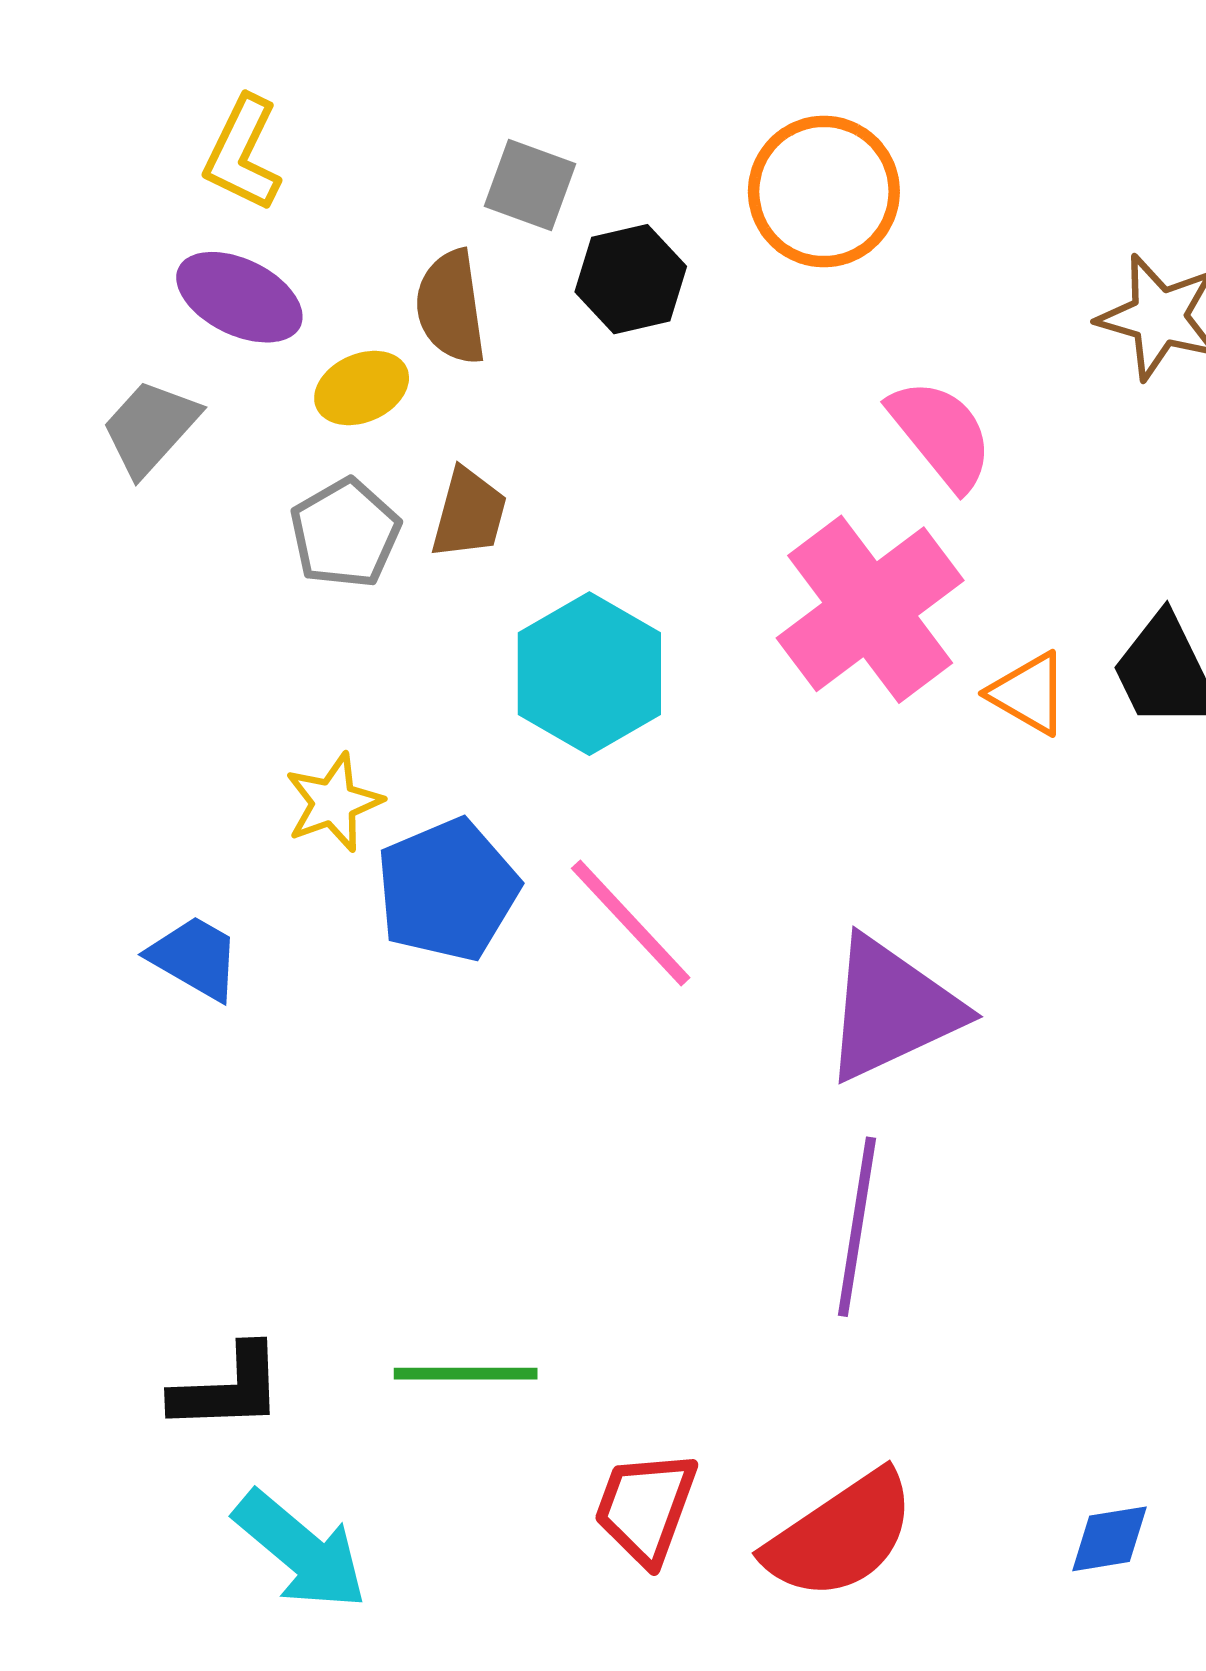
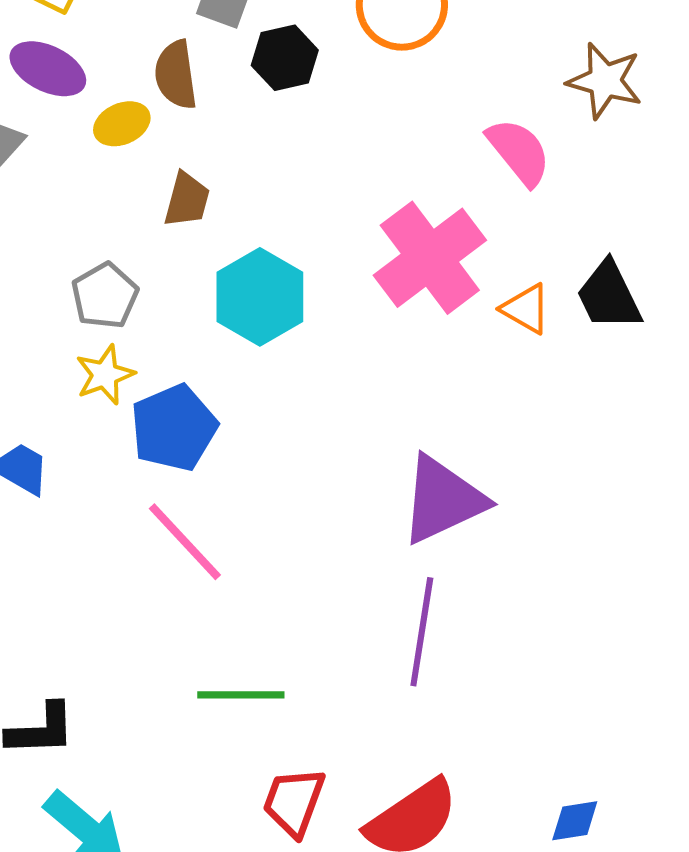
pink semicircle: (941, 434) -> (519, 152), moved
gray pentagon: (345, 533) -> (105, 296), moved
pink line: (631, 923) -> (185, 542), moved
green line: (466, 1374) -> (241, 695), moved

